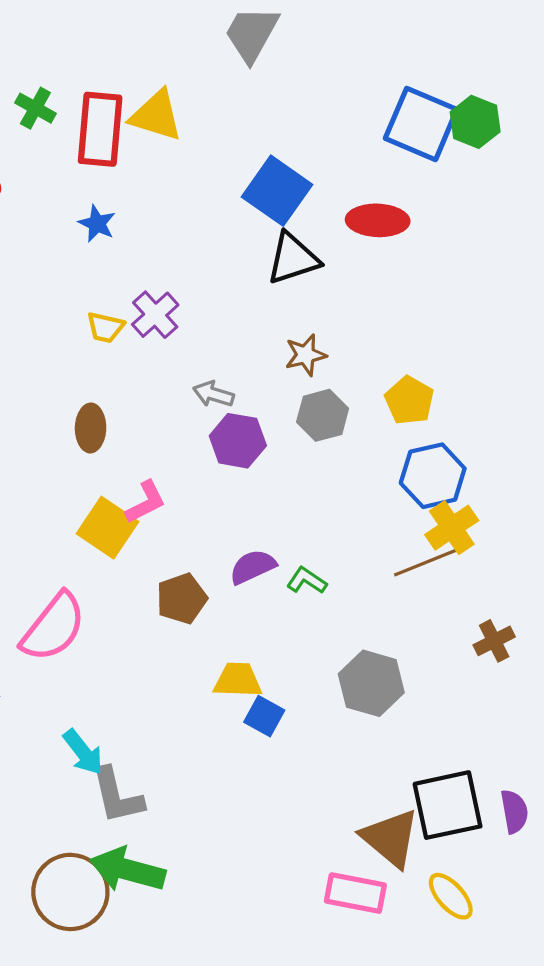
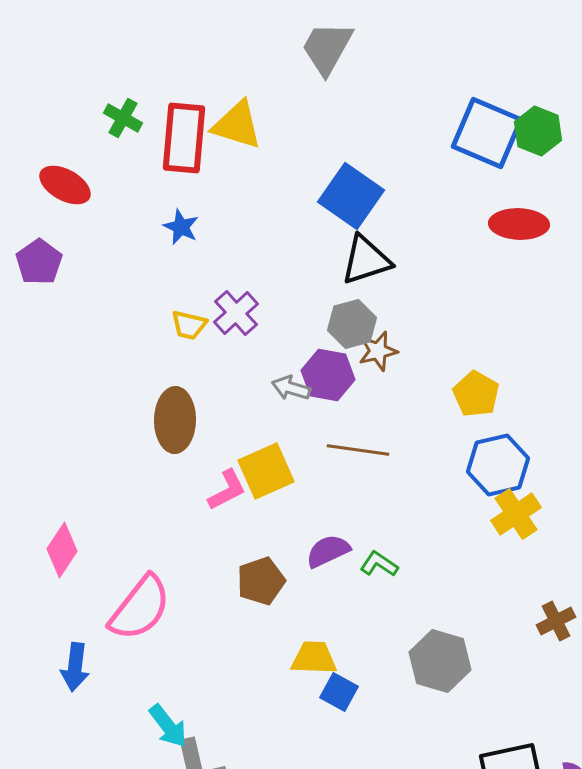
red ellipse: (378, 220) -> (519, 224), moved
gray hexagon: (323, 415) -> (352, 324), moved
brown ellipse: (91, 428) -> (175, 420), size x1.4
purple hexagon: (238, 441) -> (328, 375), moved
yellow square: (108, 528) -> (266, 471), moved, turned 32
brown line: (425, 563) -> (358, 450), moved, turned 30

